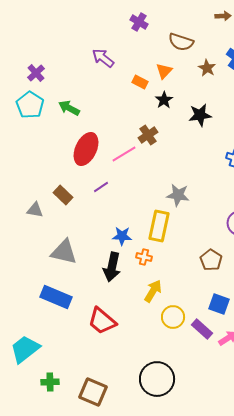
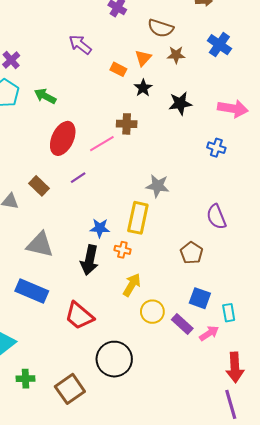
brown star: (207, 68) -> (176, 55), moved, turned -30
brown cross: (148, 135) -> (127, 124), turned 36
black circle: (157, 379) -> (114, 359), moved
brown square: (93, 392) -> (70, 389), turned 32

